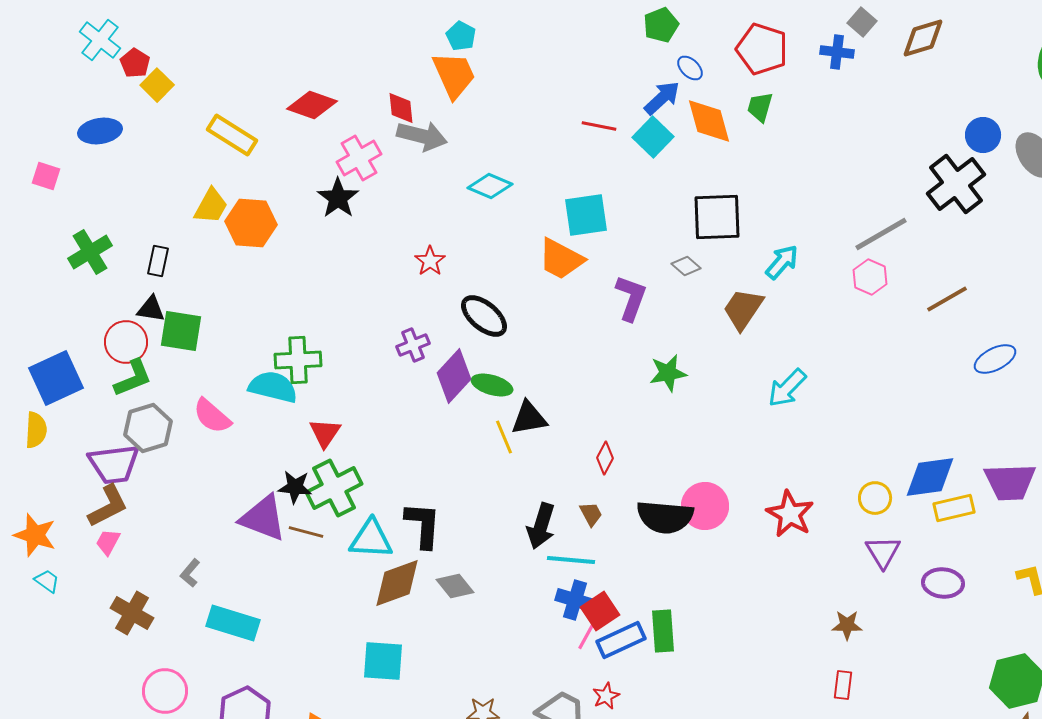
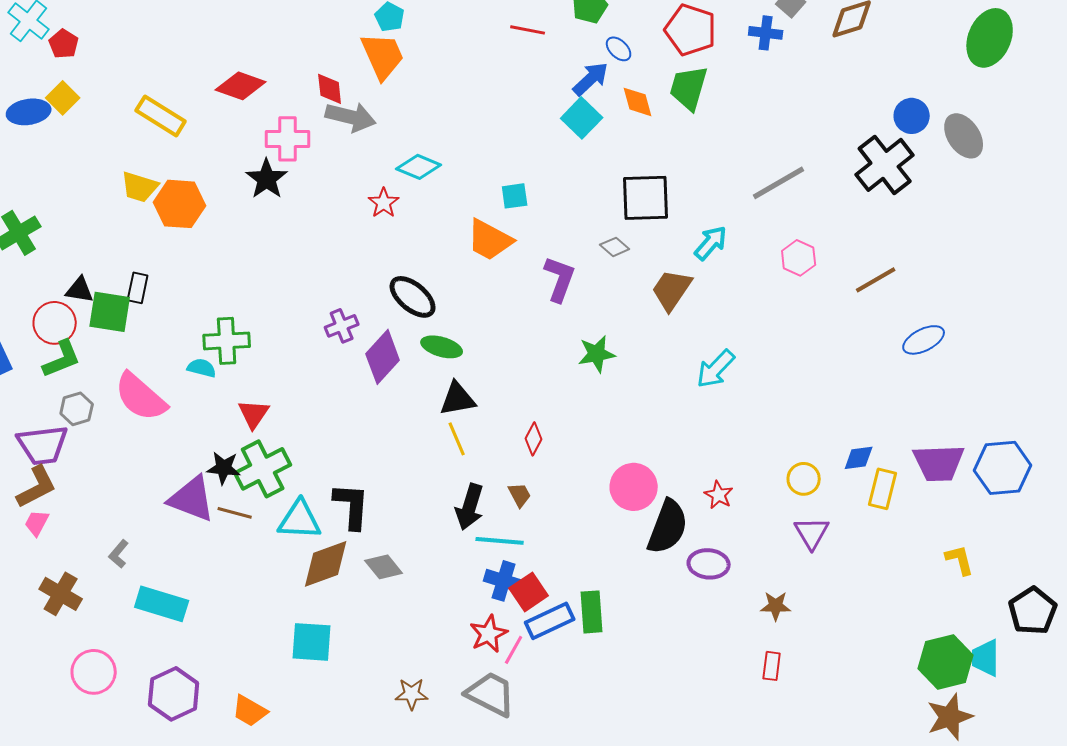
yellow square: (157, 85) -> (63, 98), moved
green trapezoid: (760, 107) -> (689, 88), size x1.5
orange diamond: (709, 121) -> (638, 102), size x0.7
red line: (599, 126) -> (528, 30), moved
pink cross: (359, 158) -> (288, 139), turned 30
yellow trapezoid: (211, 206) -> (140, 187), turned 78
cyan square: (586, 215) -> (515, 196), size x0.6
gray line: (881, 234) -> (779, 183), moved
black rectangle: (158, 261) -> (138, 288), moved
red star: (430, 261) -> (384, 203), moved
green ellipse: (492, 385) -> (442, 347), moved
cyan semicircle: (273, 387) -> (202, 368), size x0.6
pink semicircle: (212, 416) -> (141, 397), size x1.4
gray hexagon: (148, 428) -> (77, 409), size x0.7
yellow line: (504, 437) -> (457, 439), moved
blue diamond: (930, 477) -> (859, 458), size x0.6
yellow rectangle: (954, 508) -> (883, 489), turned -63
red star: (790, 514) -> (719, 495), size x0.6
black semicircle: (665, 517) -> (668, 527), moved, turned -74
purple ellipse: (943, 583) -> (709, 564), moved
pink line: (587, 635) -> (514, 650), moved
red star: (606, 696) -> (489, 634), moved, size x1.4

